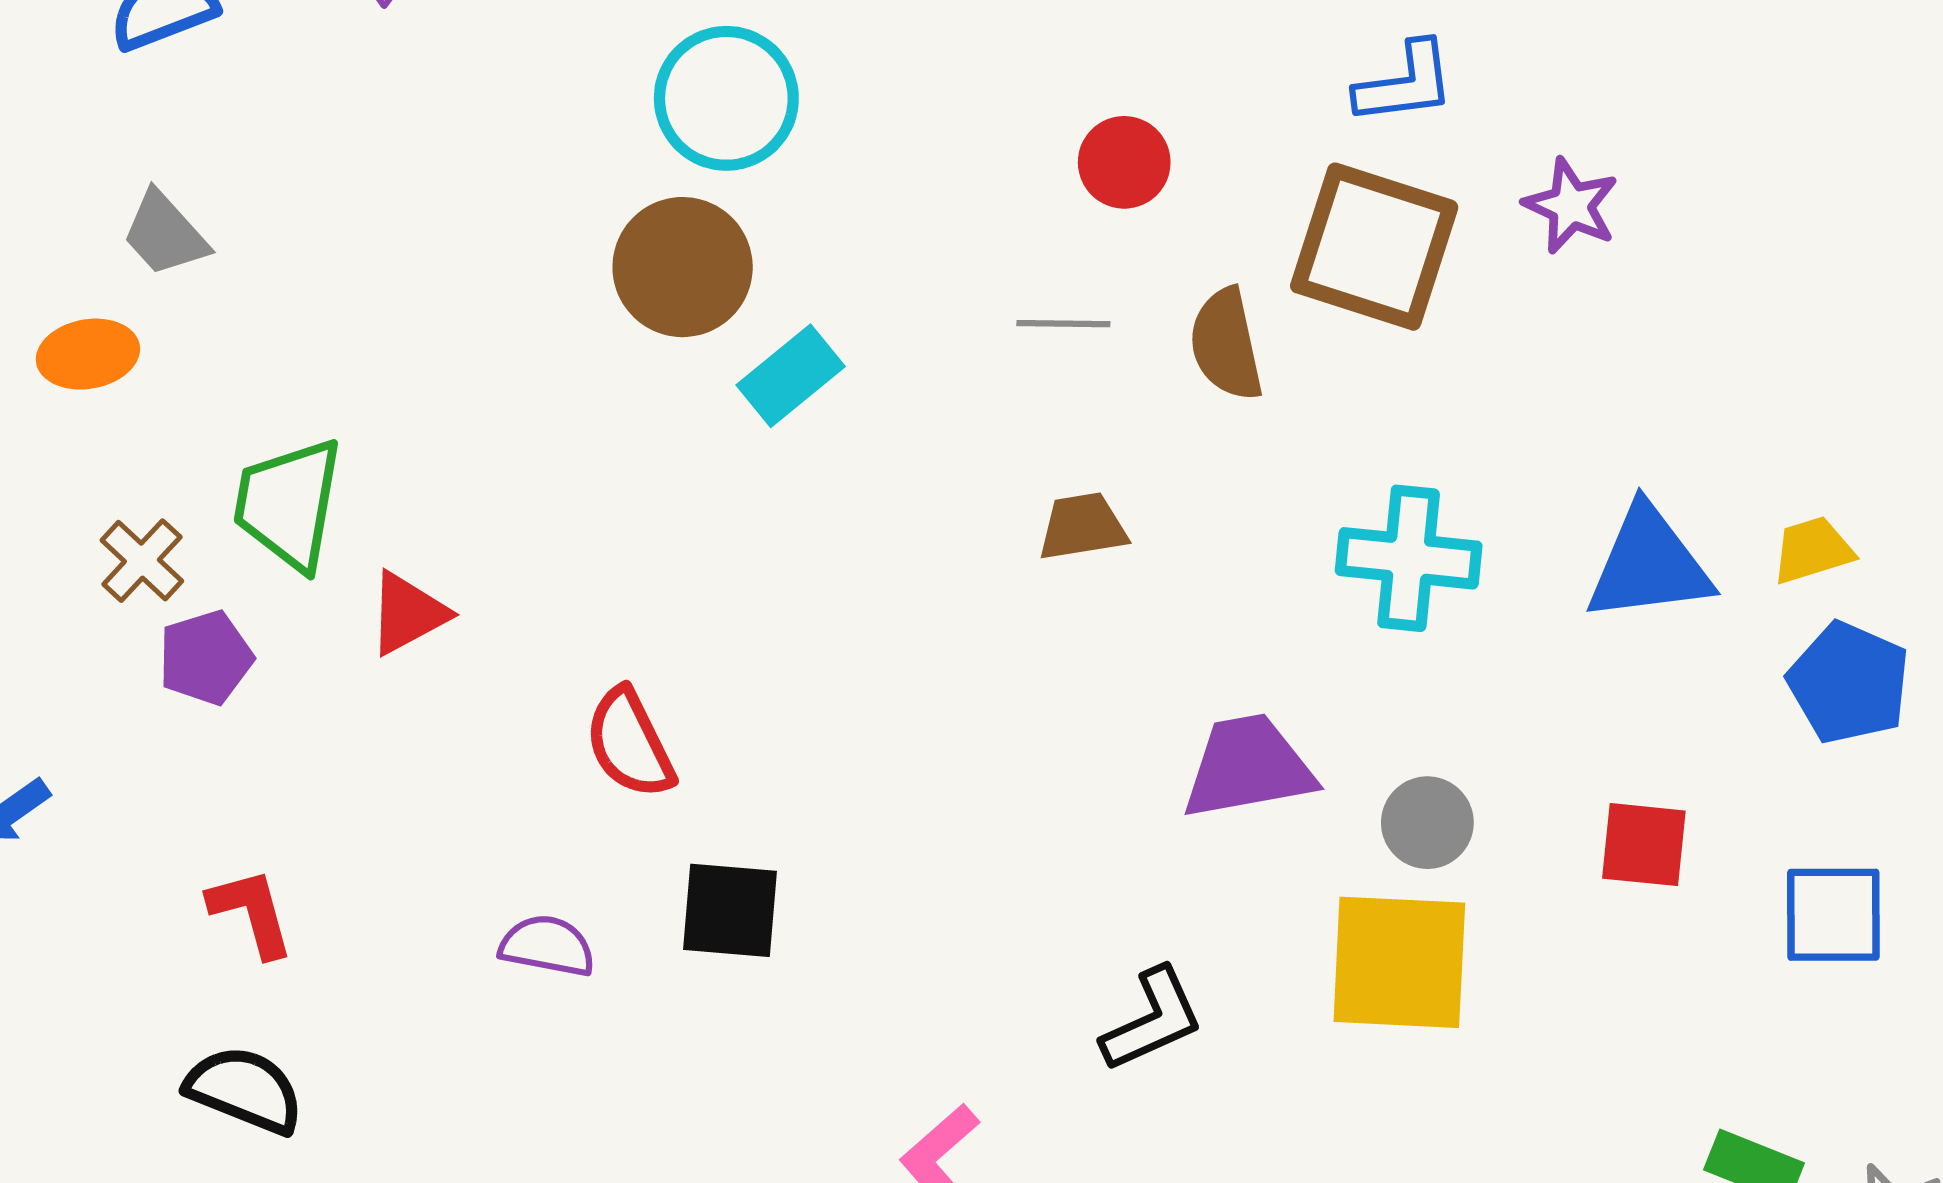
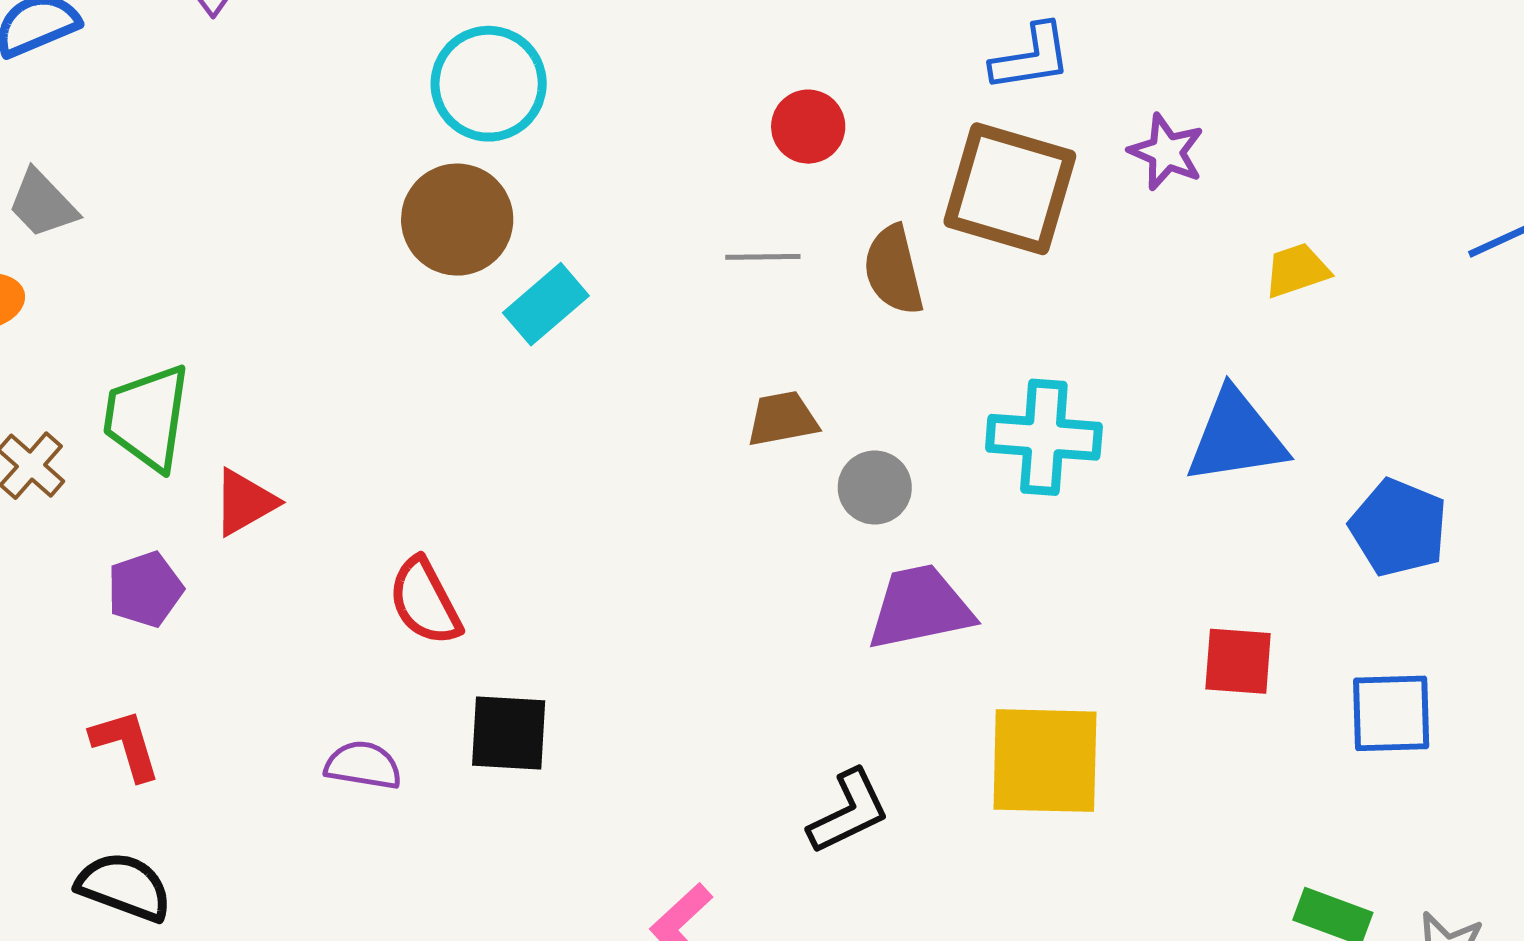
yellow trapezoid: (1813, 550) -> (1297, 270), moved
purple pentagon: (206, 658) -> (145, 589), moved
gray circle: (1427, 823) -> (875, 488), moved

